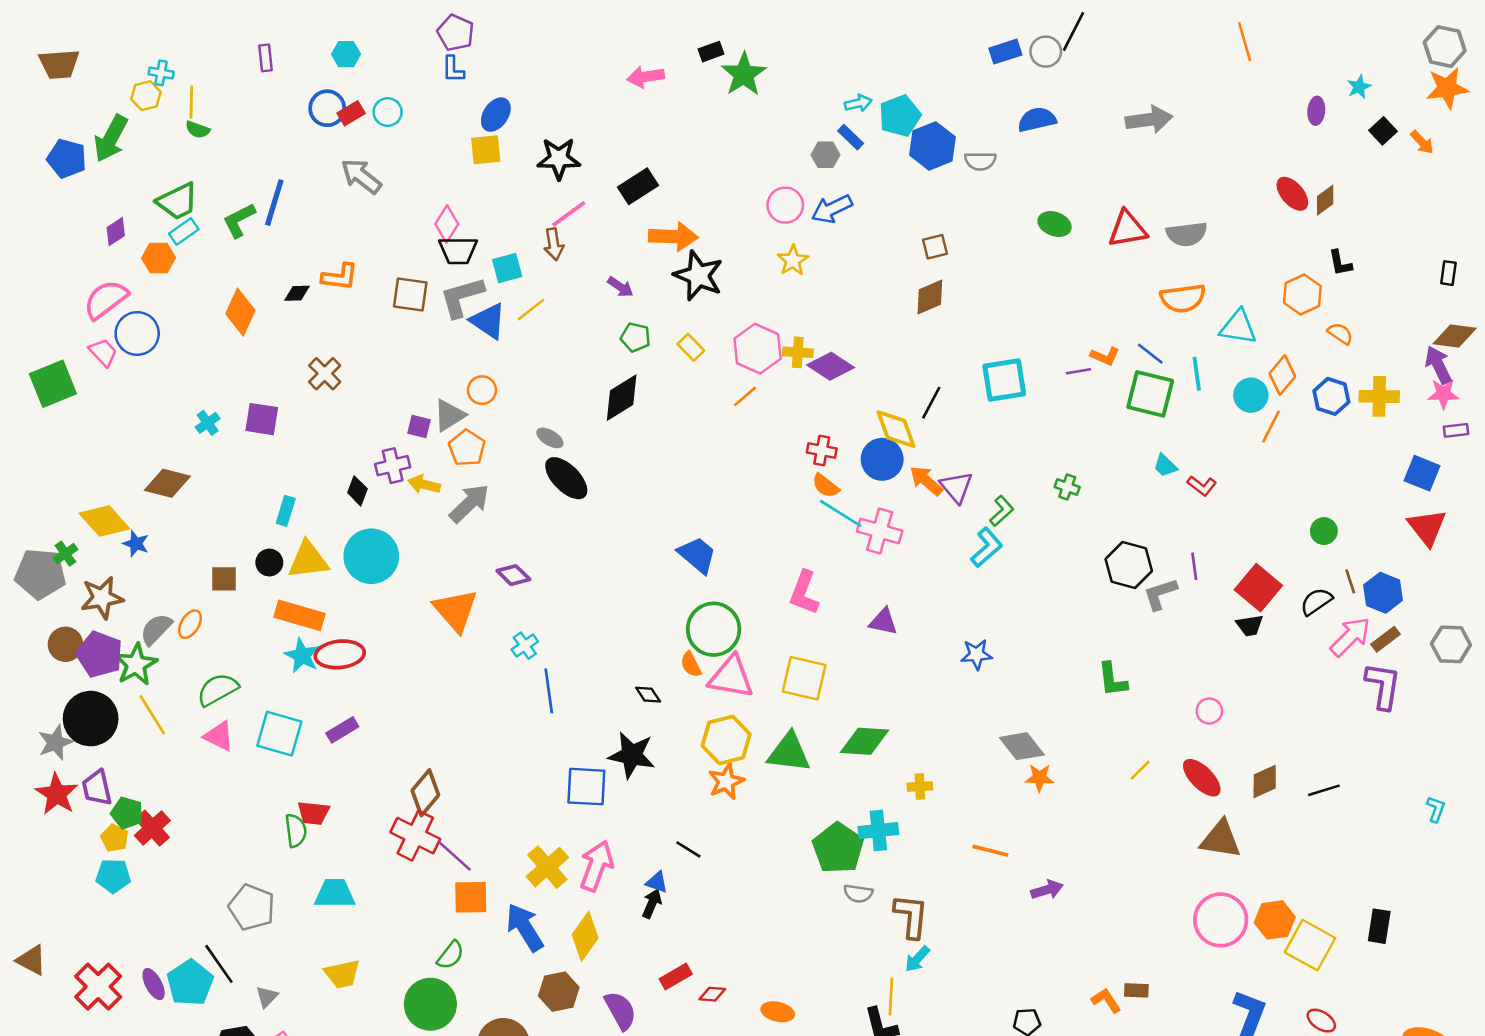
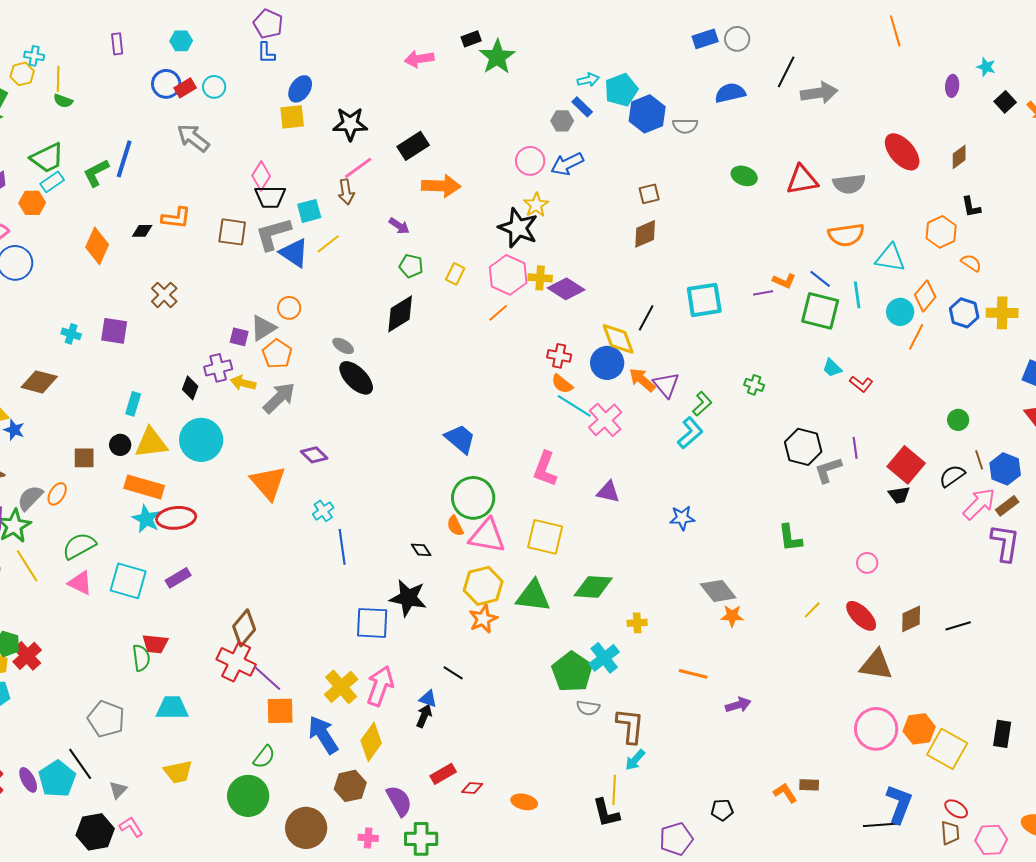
black line: (1073, 31) -> (786, 72), moved
cyan star: (1359, 87) -> (986, 67), turned -30
red ellipse: (1292, 194) -> (902, 152), moved, size x1.4
black star: (698, 276) -> (518, 228), moved
yellow rectangle: (691, 347) -> (455, 274), turned 70
cyan cross: (208, 423) -> (71, 334), turned -36
pink cross: (880, 531) -> (605, 420), turned 32
cyan cross: (878, 831) -> (604, 658), turned -32

